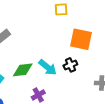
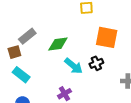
green diamond: (23, 70) -> (58, 44), moved

